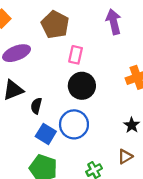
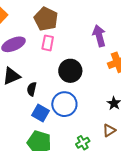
purple arrow: (114, 22) -> (99, 36), moved
pink rectangle: (76, 55) -> (48, 43), moved

